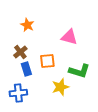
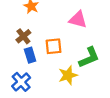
green L-shape: (79, 71) -> (89, 57), turned -40
blue cross: (18, 93) -> (21, 82), turned -36

